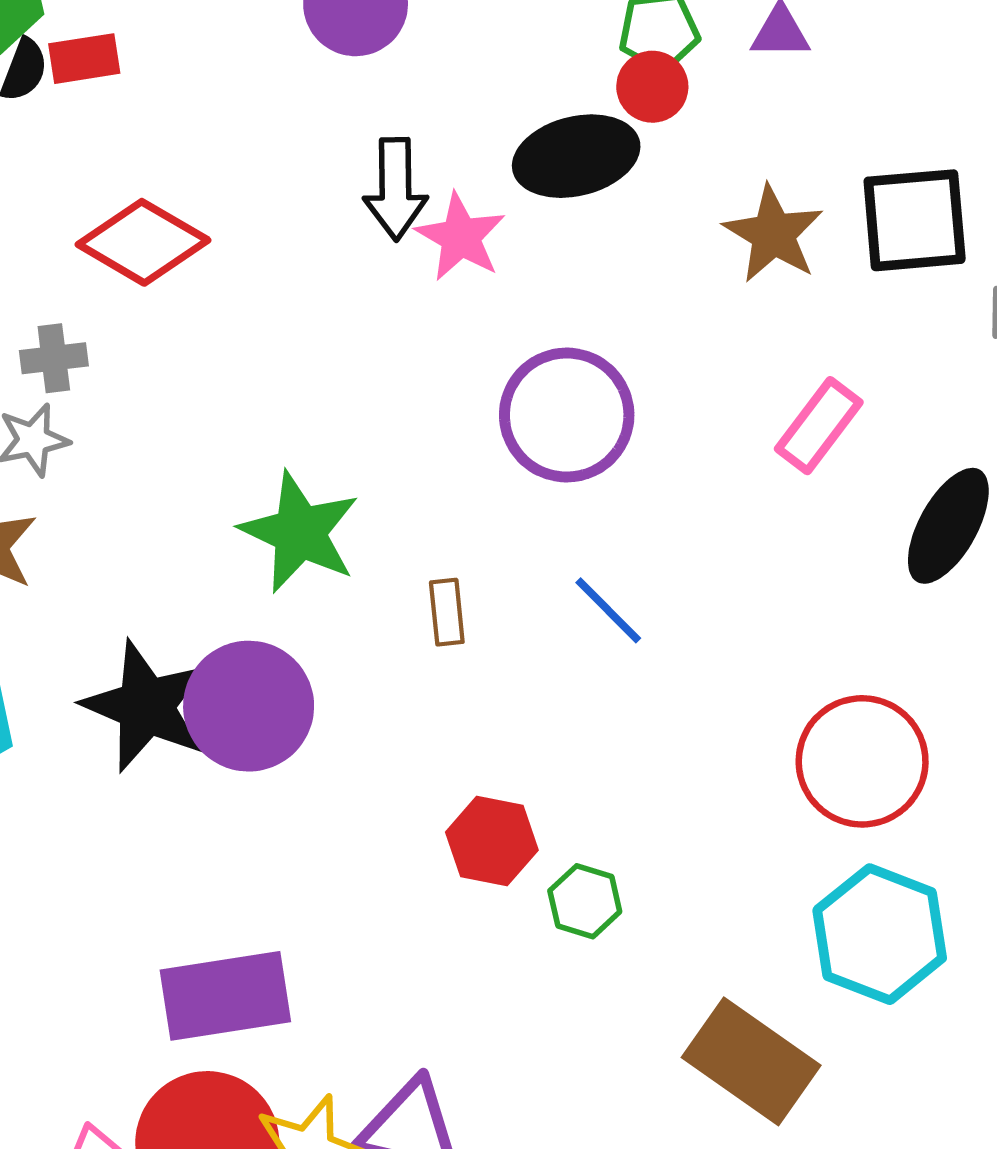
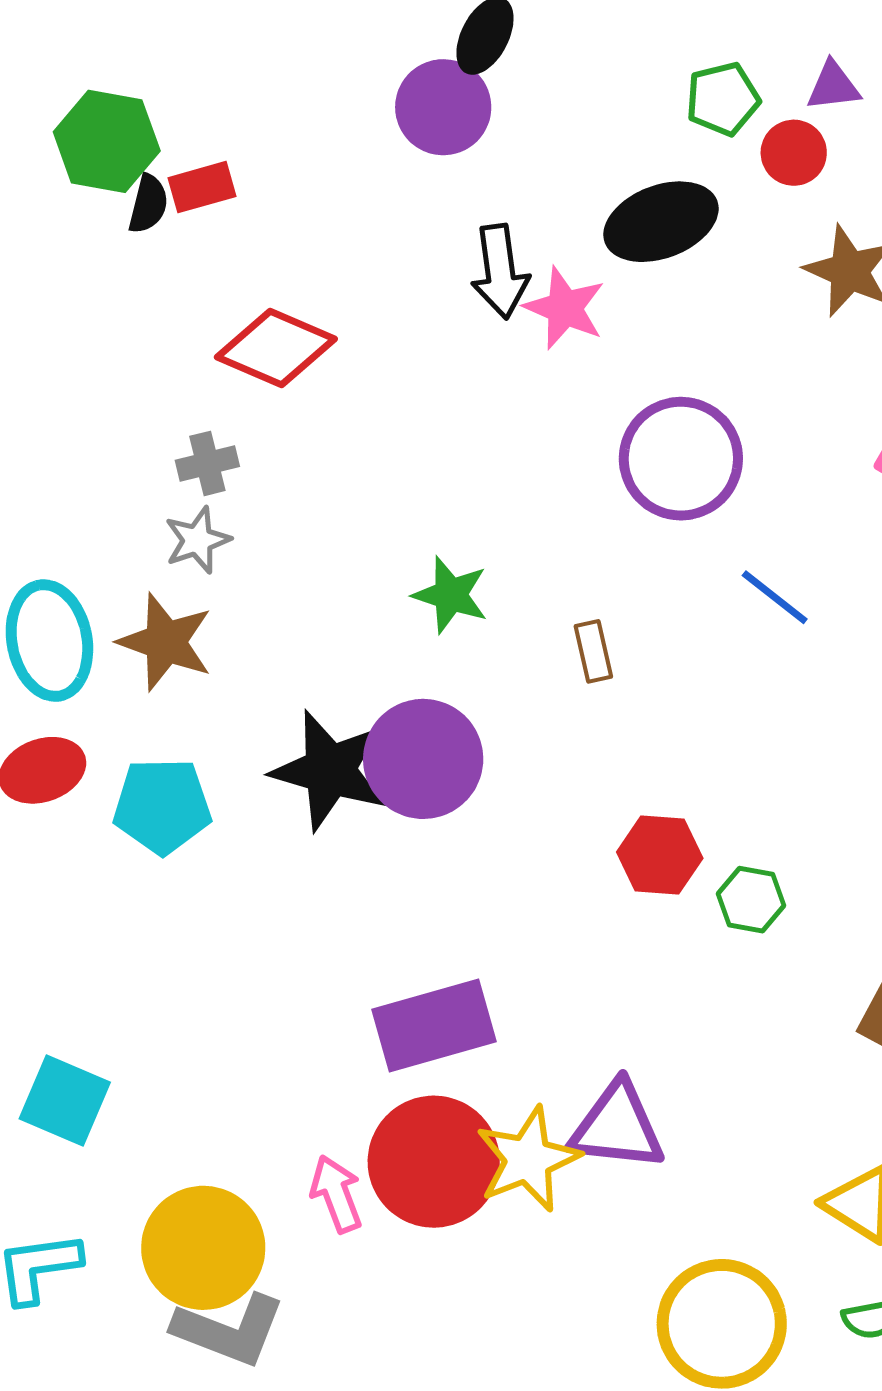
red circle: (652, 87) -> (794, 153), moved
green star: (300, 532) -> (450, 595), size x0.7
blue line: (608, 610) -> (775, 597), moved

